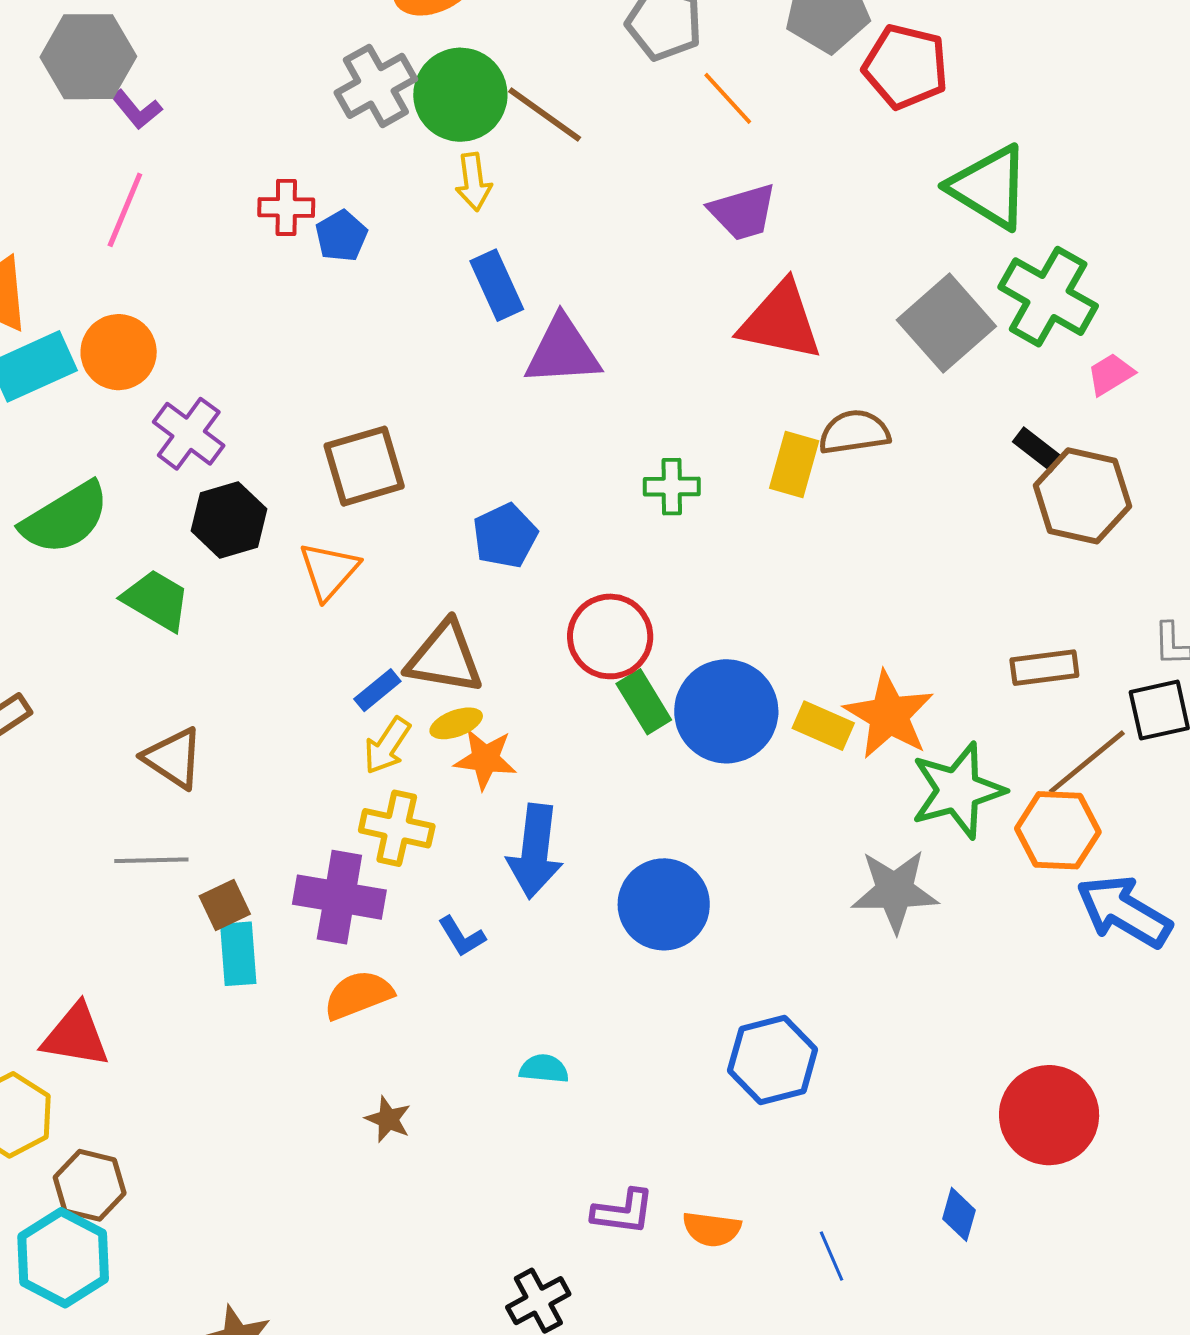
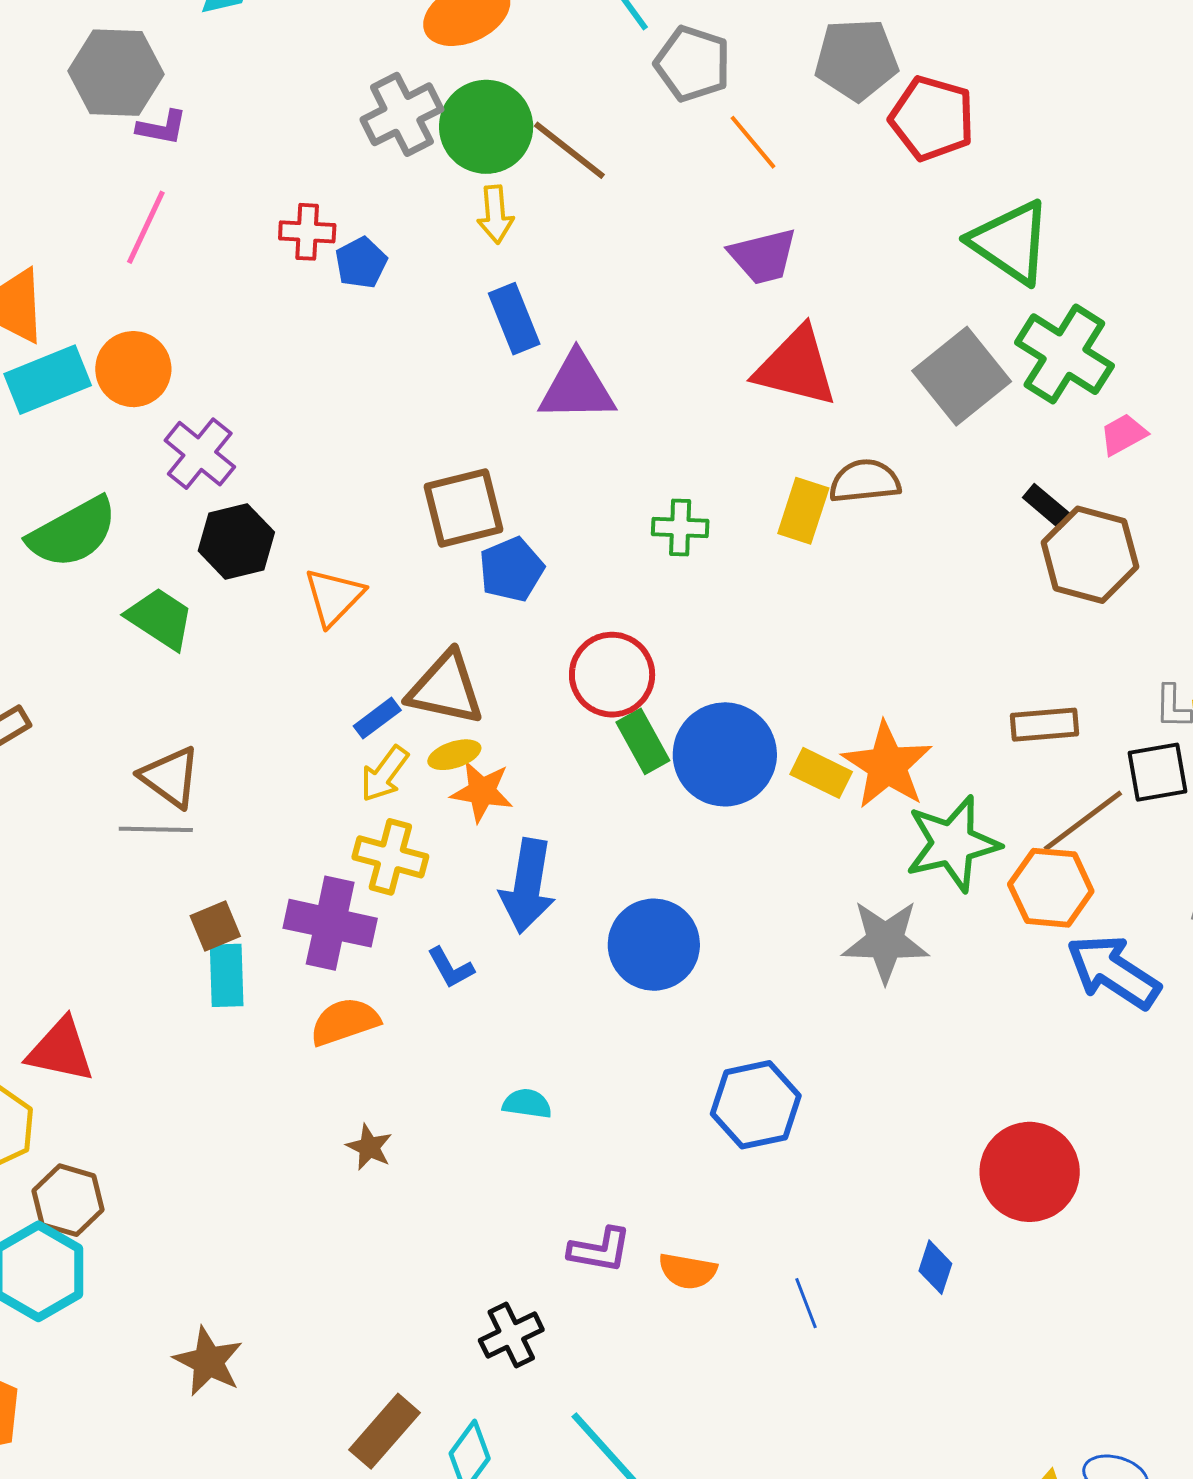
purple L-shape: (137, 110) -> (162, 128), turned -42
brown square: (364, 466) -> (463, 508), moved
gray line: (151, 860) -> (156, 829), moved

